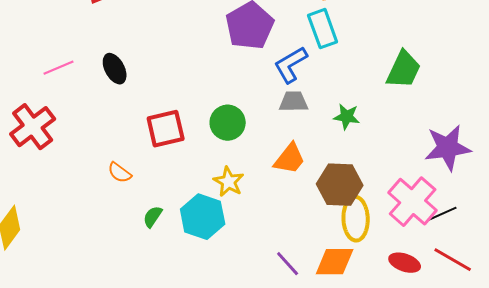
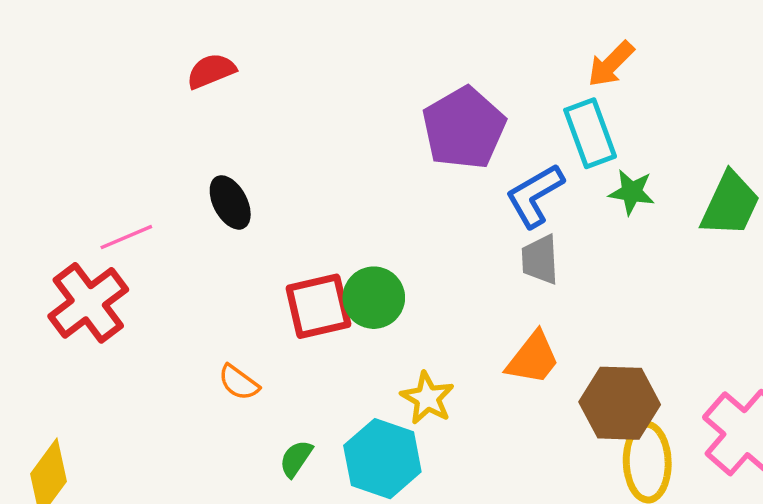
pink line: (59, 68) -> (126, 237), moved
gray trapezoid: (294, 102) -> (540, 260), turned -92
green star: (347, 117) -> (632, 192), moved
green circle: (228, 123) -> (374, 298), moved

